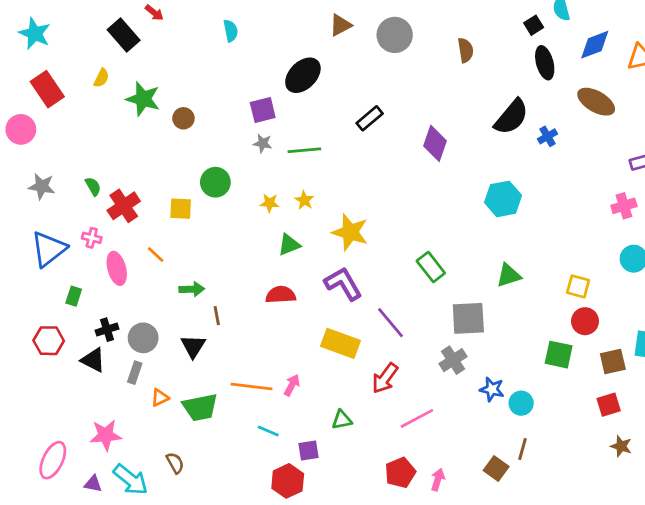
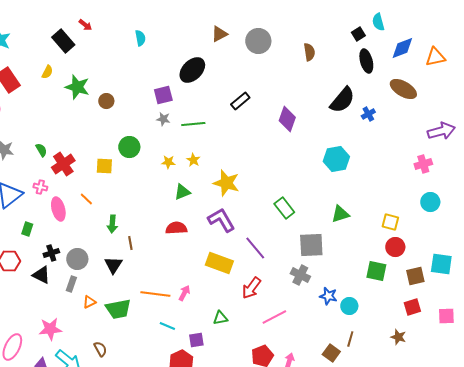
green arrow: (192, 289) -> (112, 224), turned 96
gray cross: (453, 360) -> (300, 275), turned -30
brown star: (621, 446) -> (398, 337), moved

